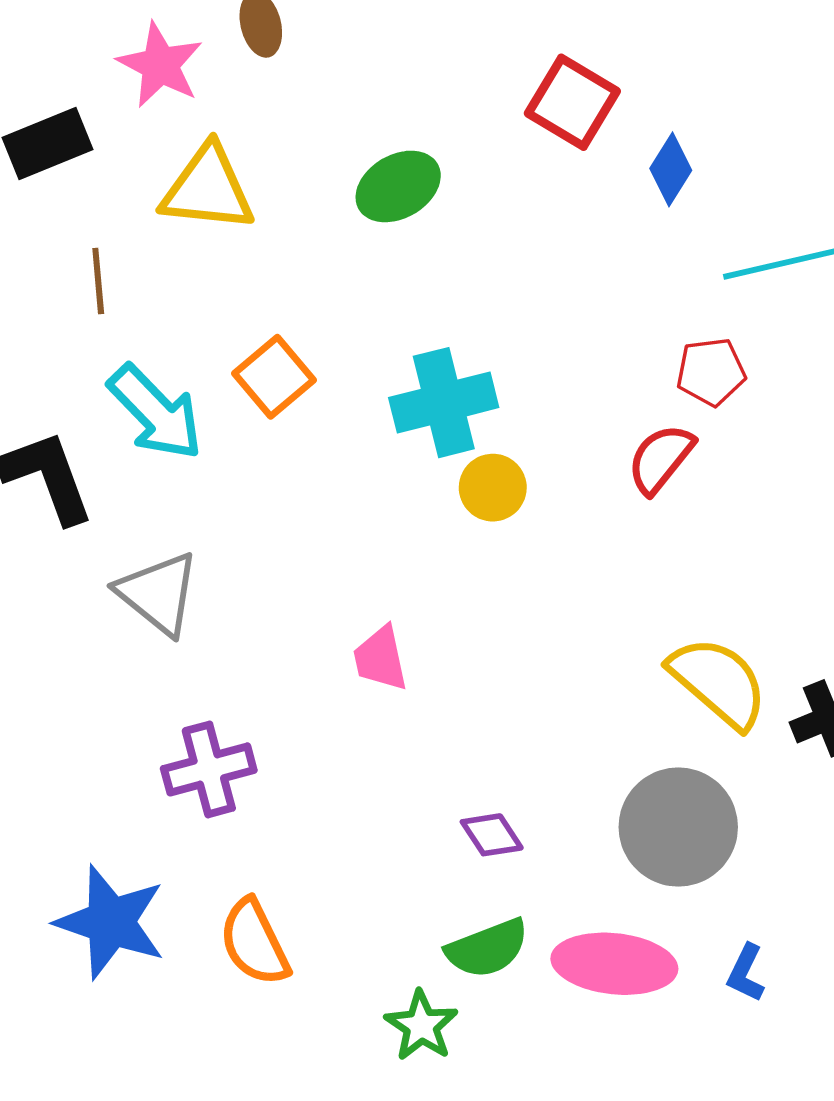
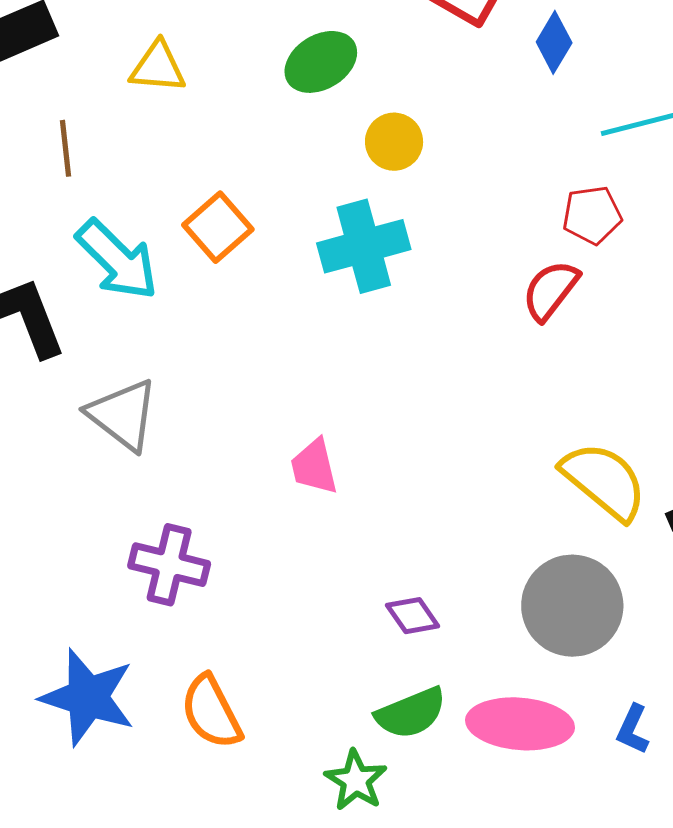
yellow triangle: (208, 189) -> (158, 67), size x0.7
yellow circle: (493, 488) -> (394, 142), moved
purple cross: (209, 769) -> (169, 565), turned 30

